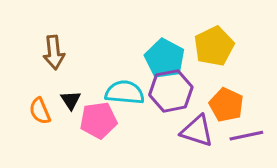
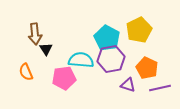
black triangle: (71, 100) -> (46, 49), moved
purple triangle: (197, 131) -> (128, 85), size x0.7

